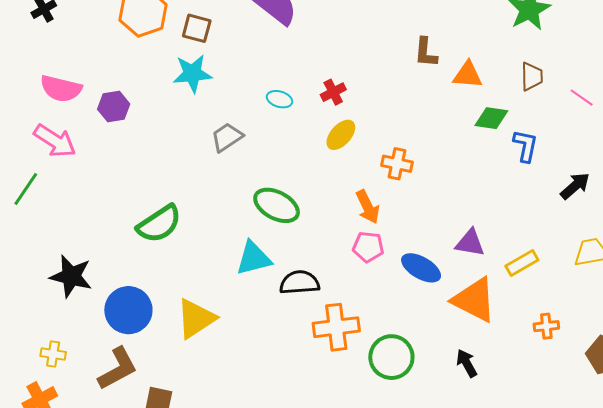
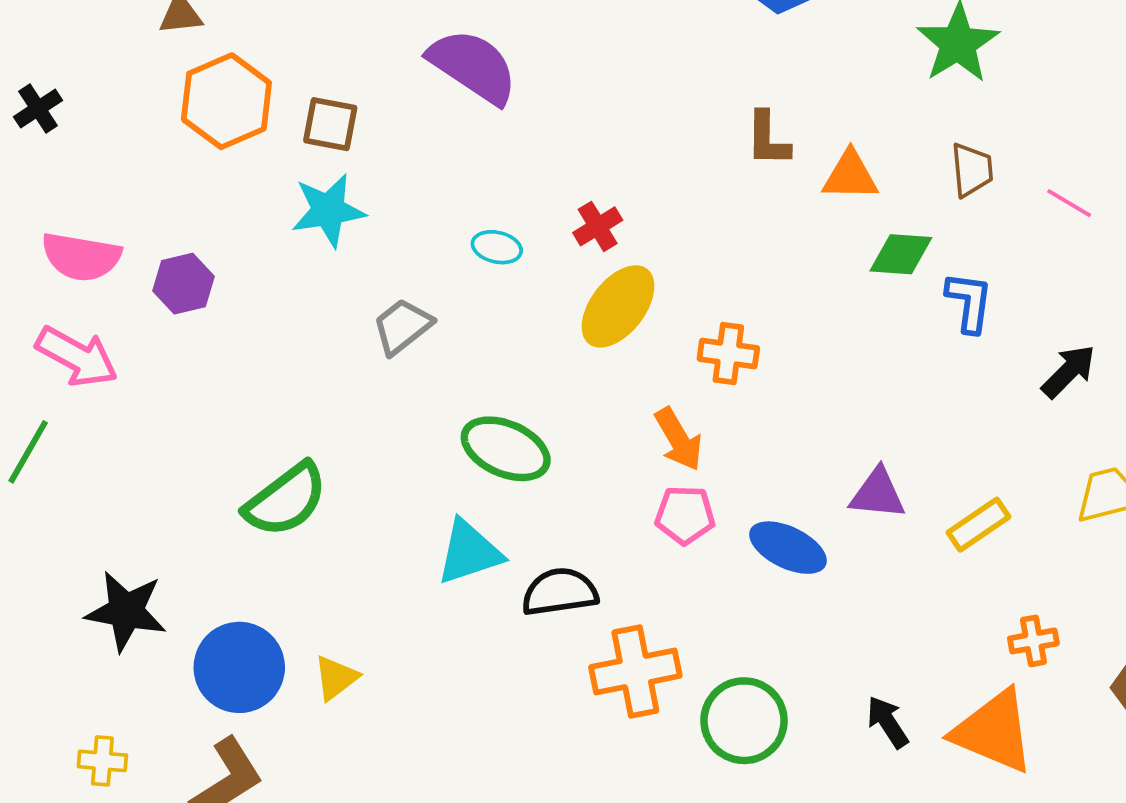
yellow ellipse: (341, 135) -> (618, 306), size x1.4
orange triangle: (474, 300) -> (994, 731), moved
yellow triangle: (196, 319) -> (336, 678), moved, size x0.6

